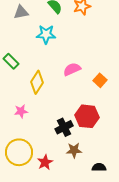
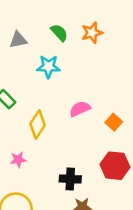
red hexagon: (87, 116) -> (115, 166), moved
black cross: (64, 127) -> (70, 179), turned 30

